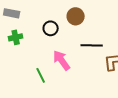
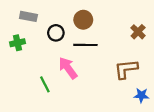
gray rectangle: (12, 13) -> (28, 16), moved
black line: (92, 45) -> (85, 45), moved

